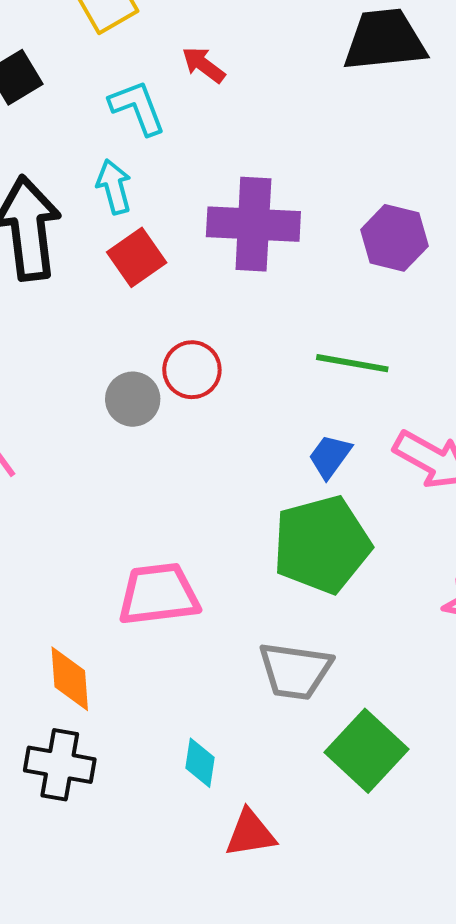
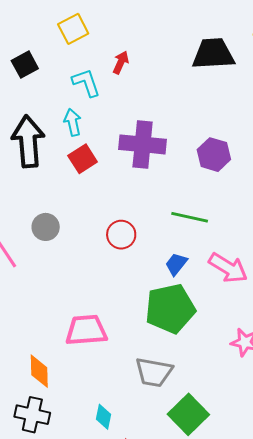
red arrow: (203, 65) -> (121, 62), turned 75
red circle: (192, 370) -> (121, 235), moved
gray circle: (133, 399) -> (46, 227), moved

